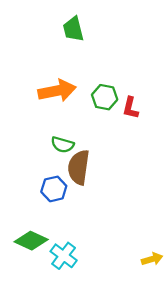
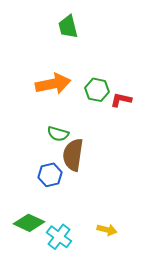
red L-shape: (130, 108) -> (121, 100), turned 90
yellow arrow: (152, 259) -> (107, 230), moved, turned 30

